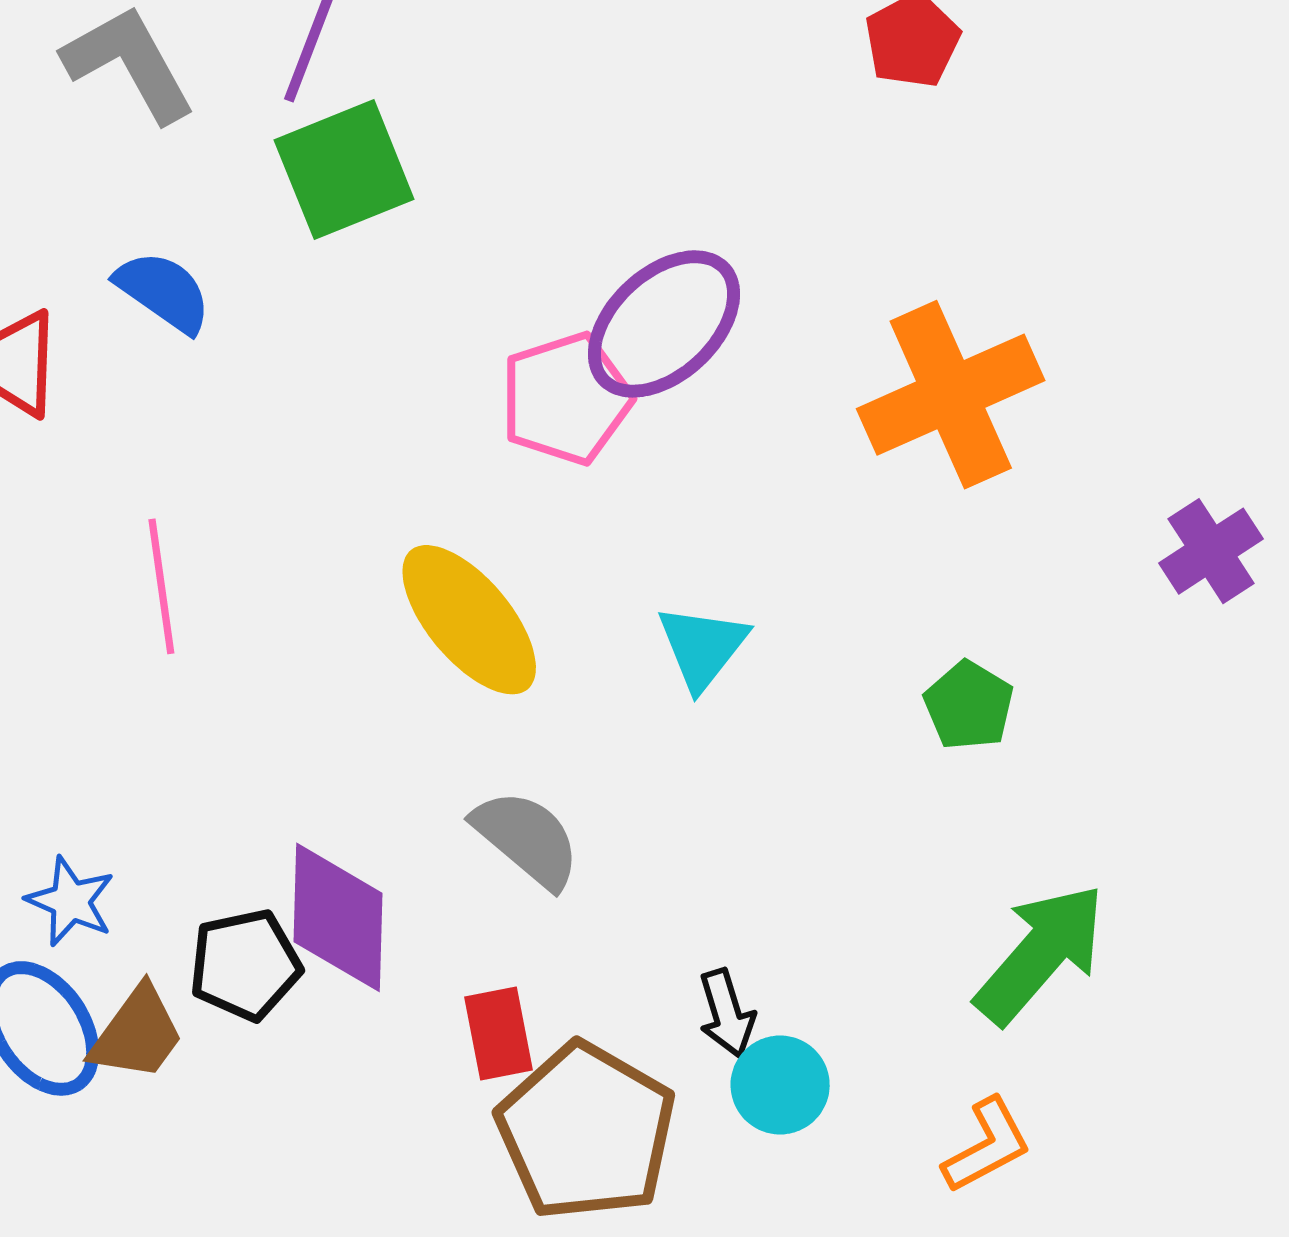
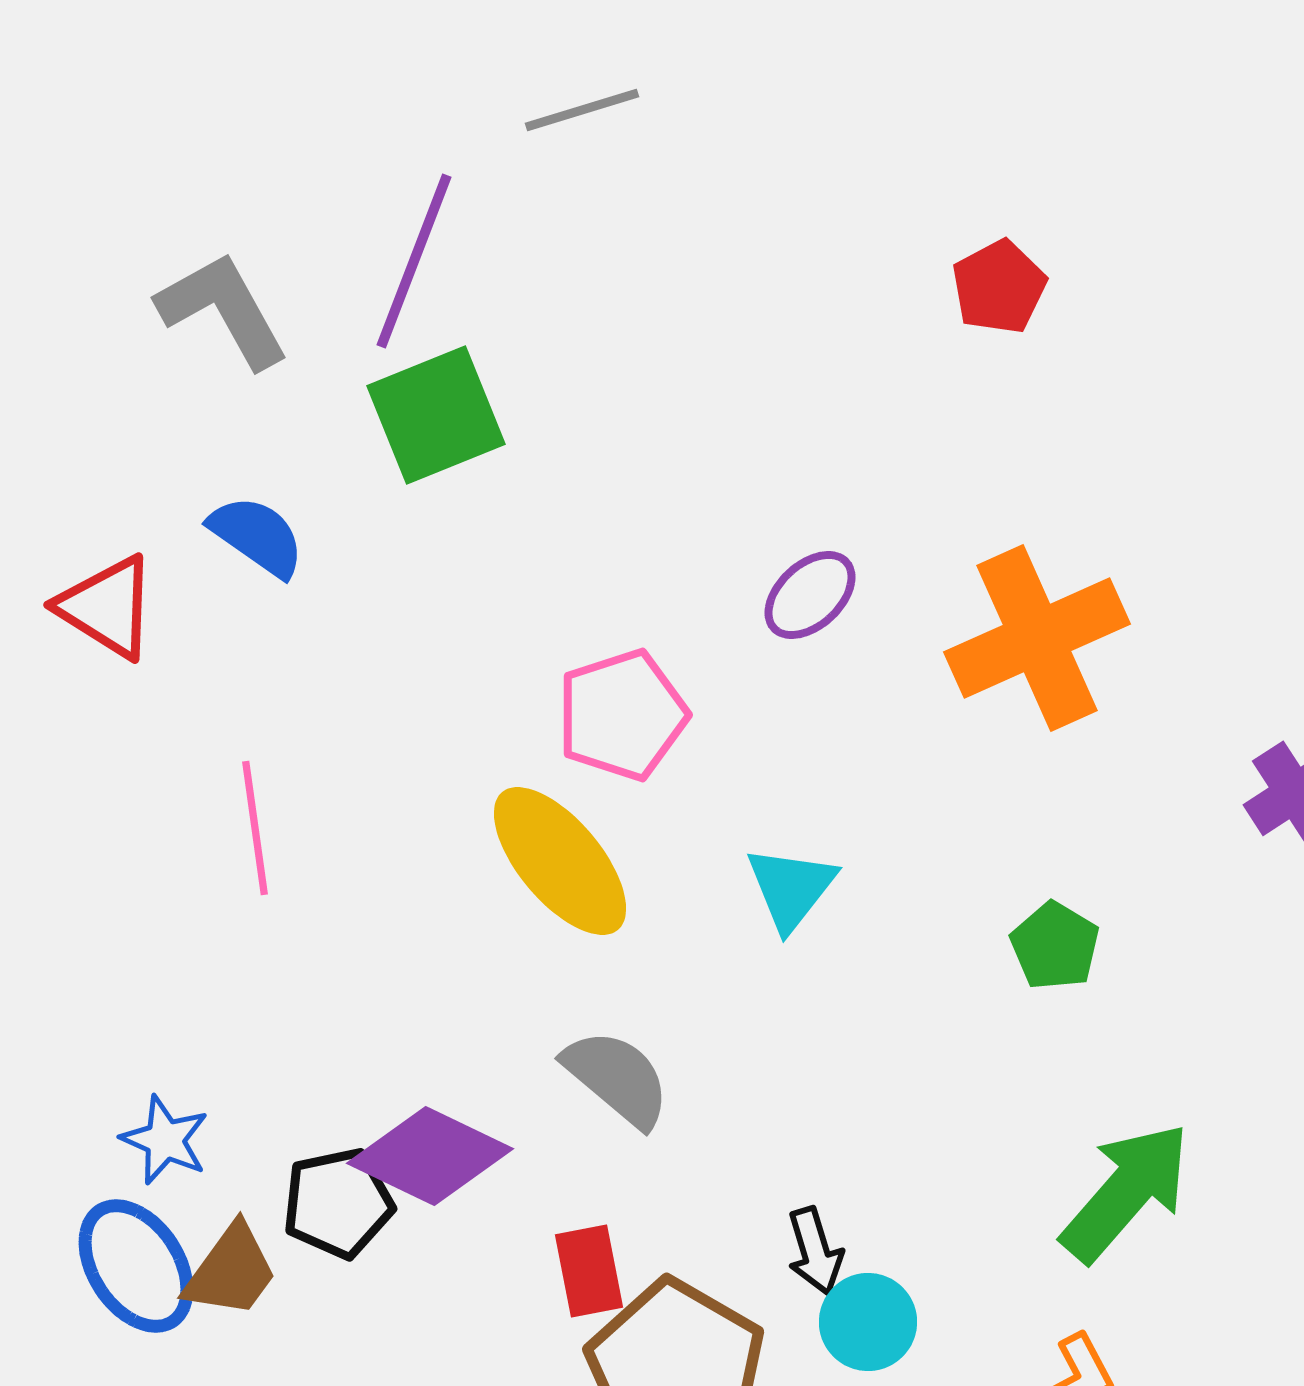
purple ellipse: (664, 324) -> (810, 595), moved, size x0.6
pink pentagon: (566, 399) -> (622, 715), moved
purple diamond: (338, 917) -> (430, 1156), turned -66

